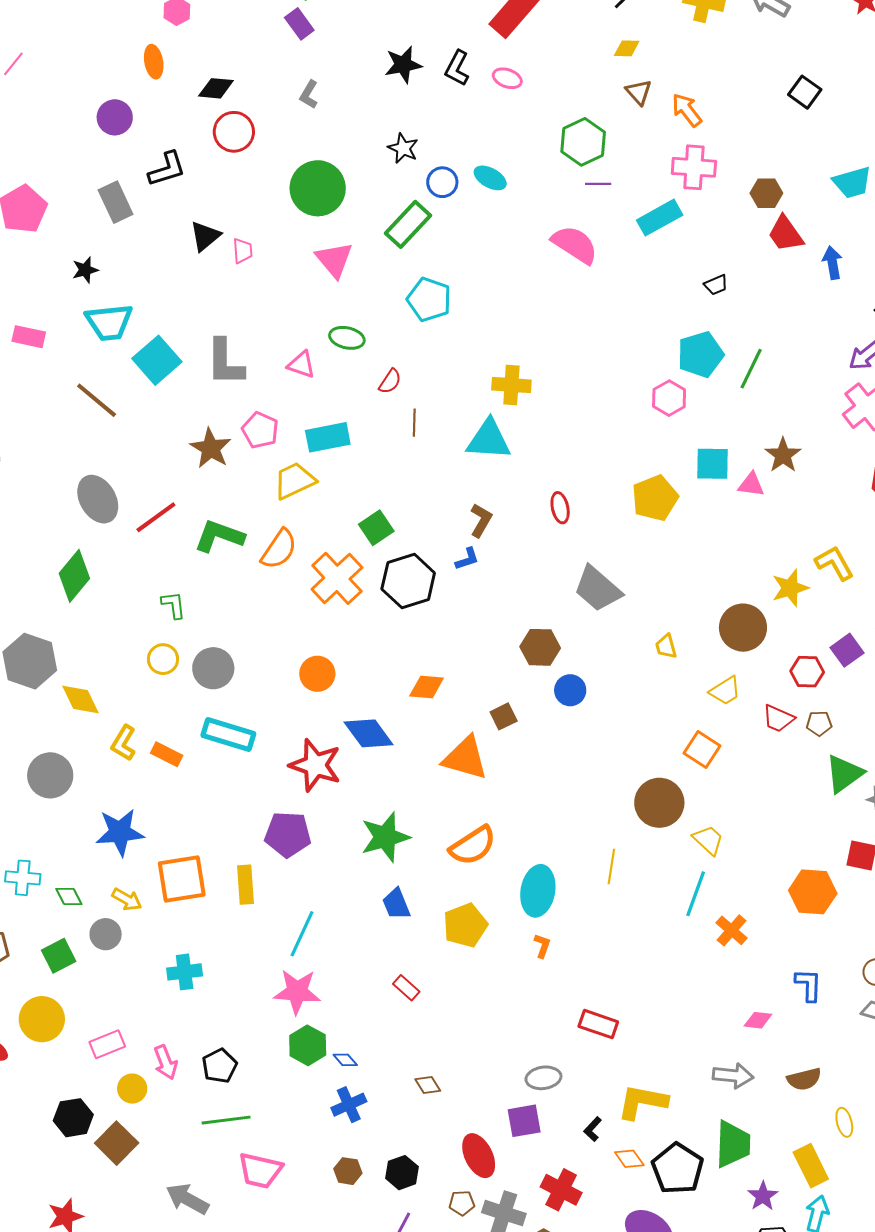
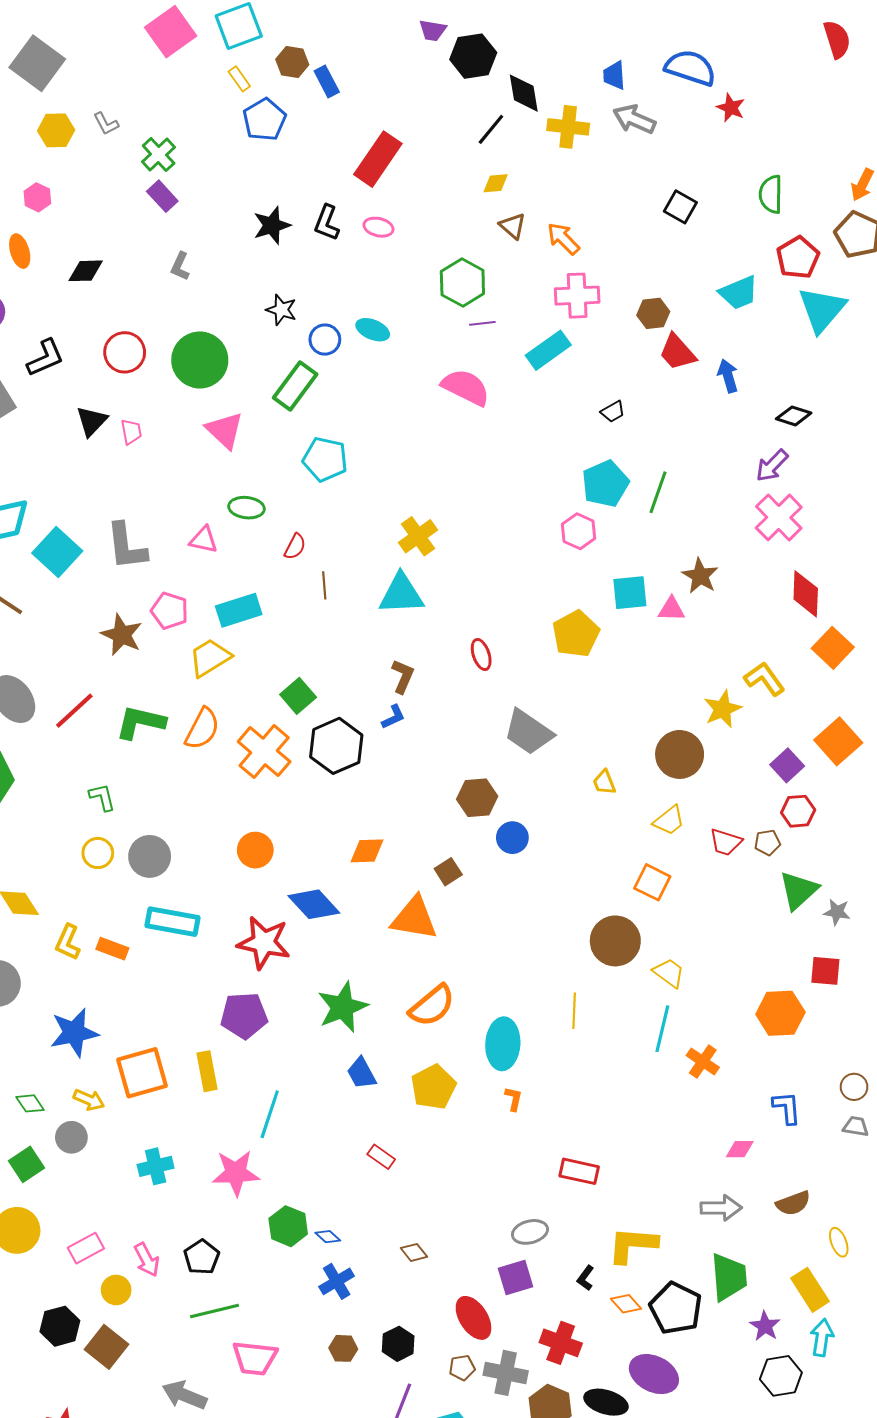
red circle: (234, 132) -> (125, 352), moved
yellow cross: (511, 385) -> (418, 536), turned -33
red hexagon: (807, 672) -> (798, 811), moved
pink star: (297, 992) -> (236, 1173), moved

